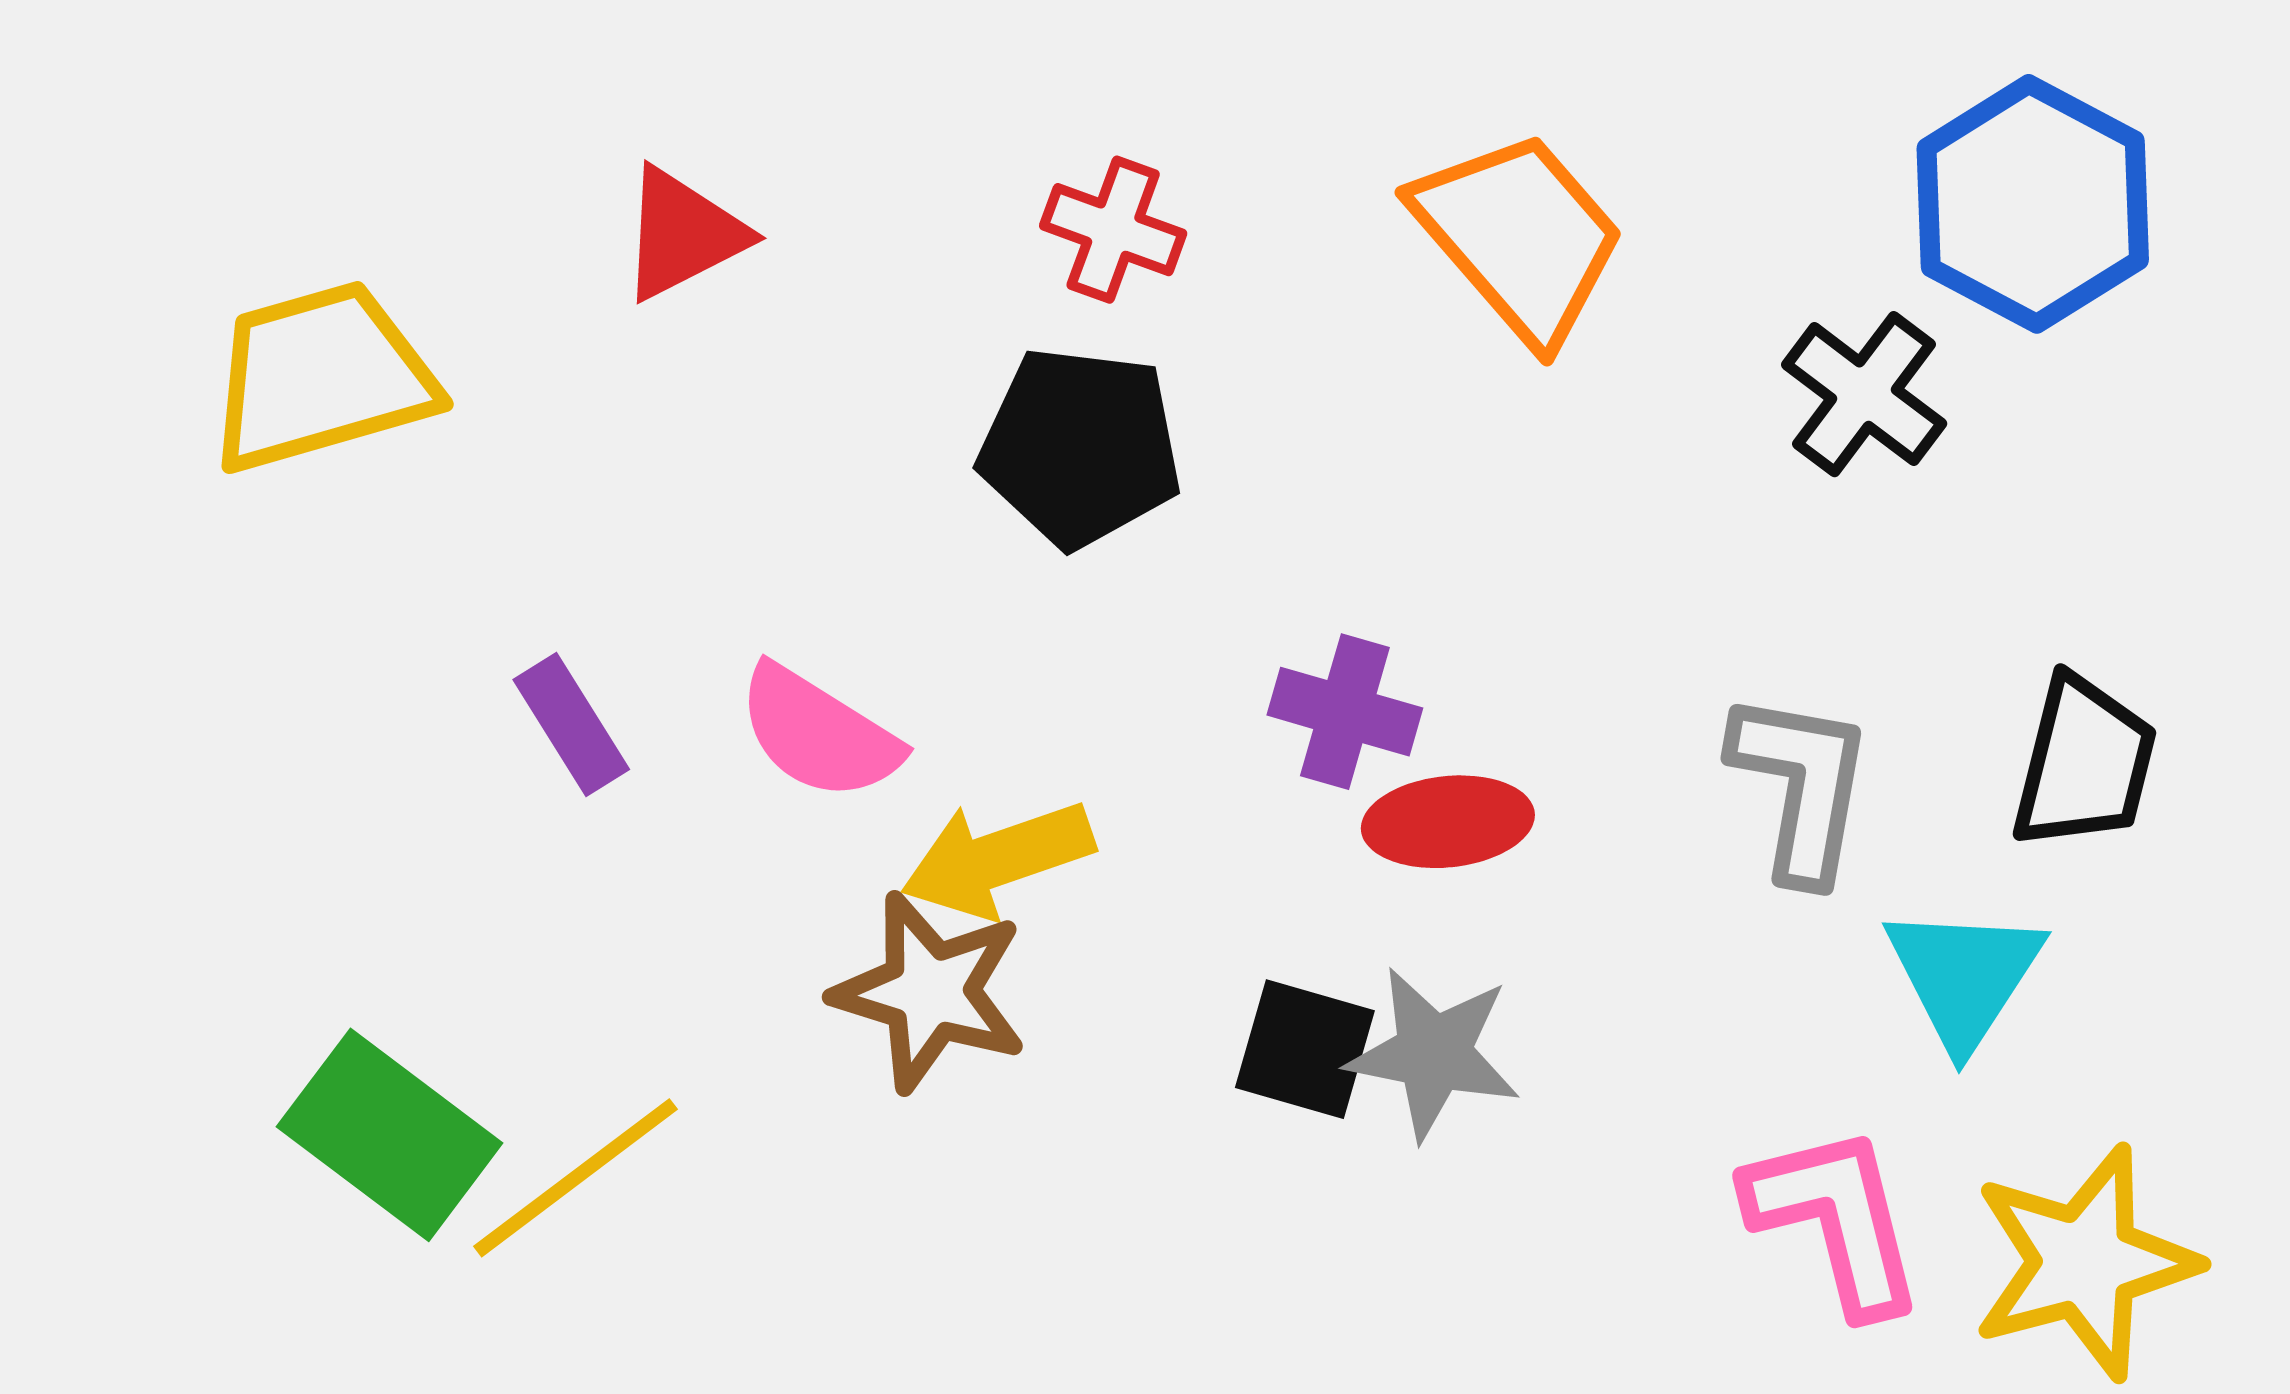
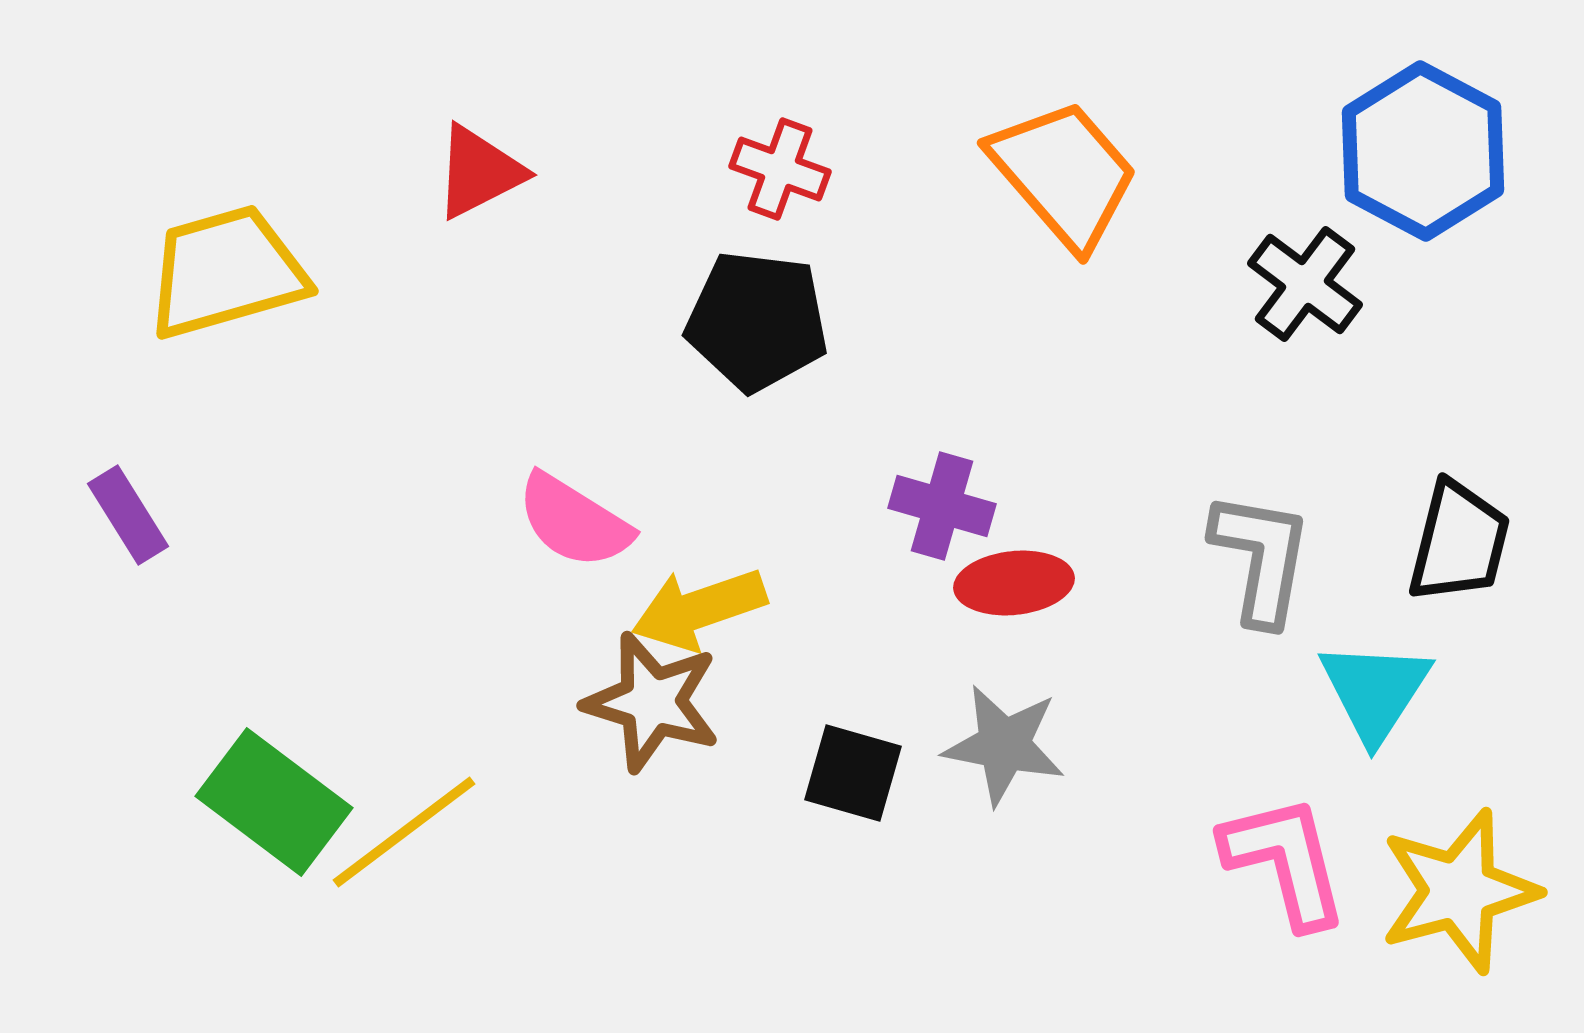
purple rectangle: (571, 724) -> (128, 515), moved
black square: (1305, 1049) -> (853, 773), moved

